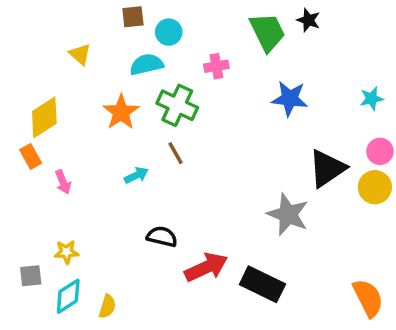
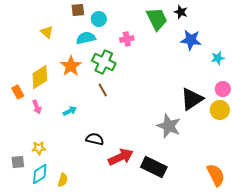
blue star: (290, 99) -> (191, 40), moved
yellow diamond: (44, 117) -> (40, 77), moved
cyan arrow: (136, 175) -> (70, 111), moved

